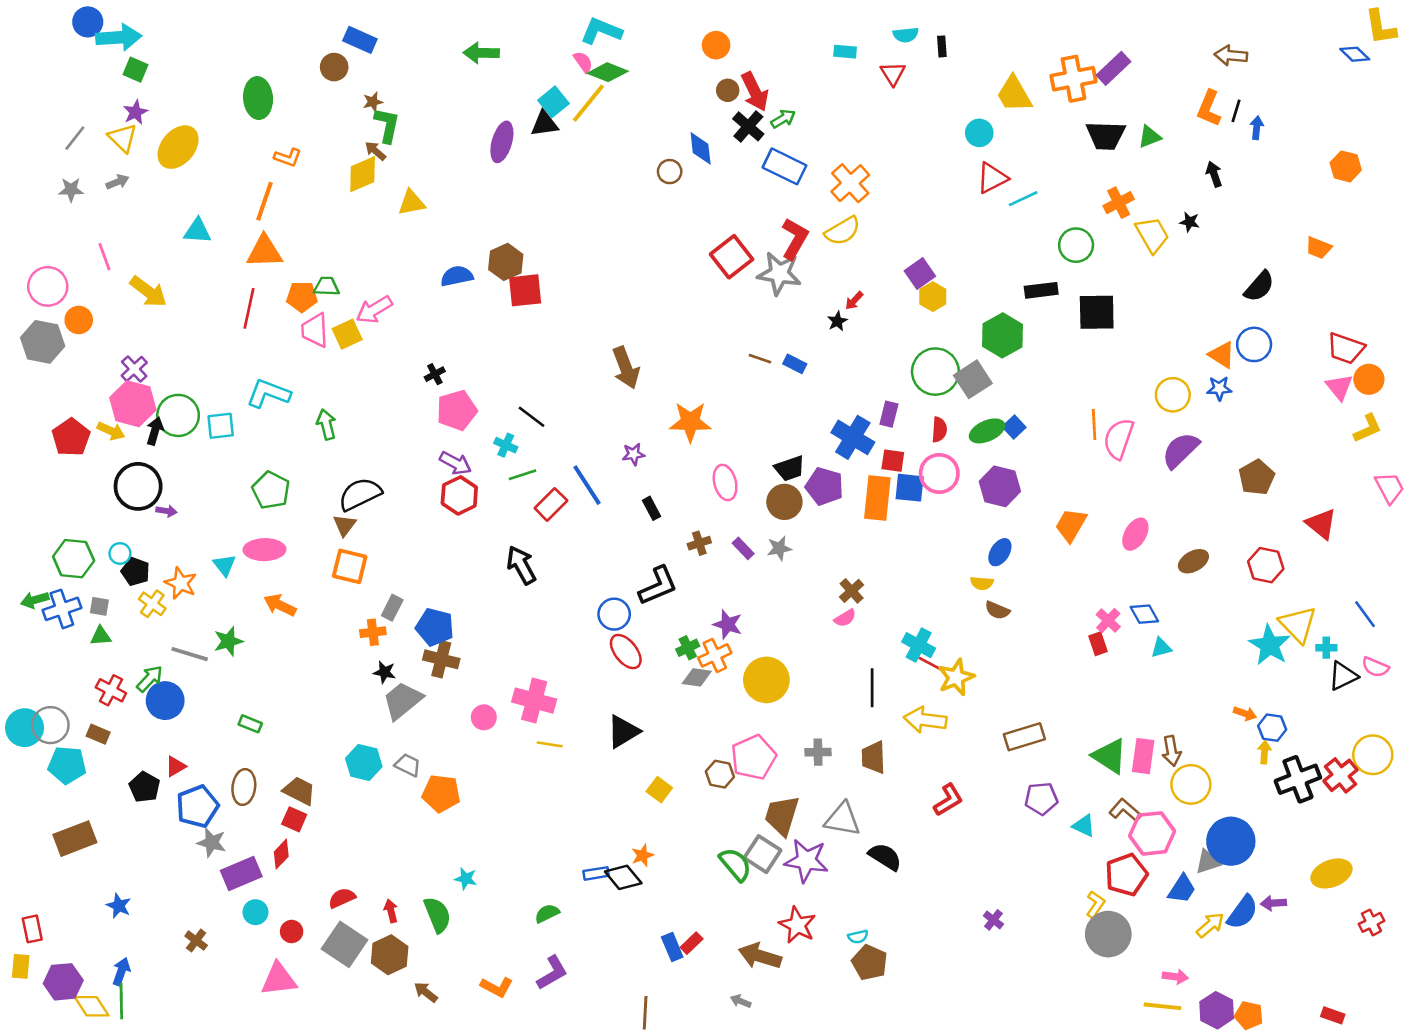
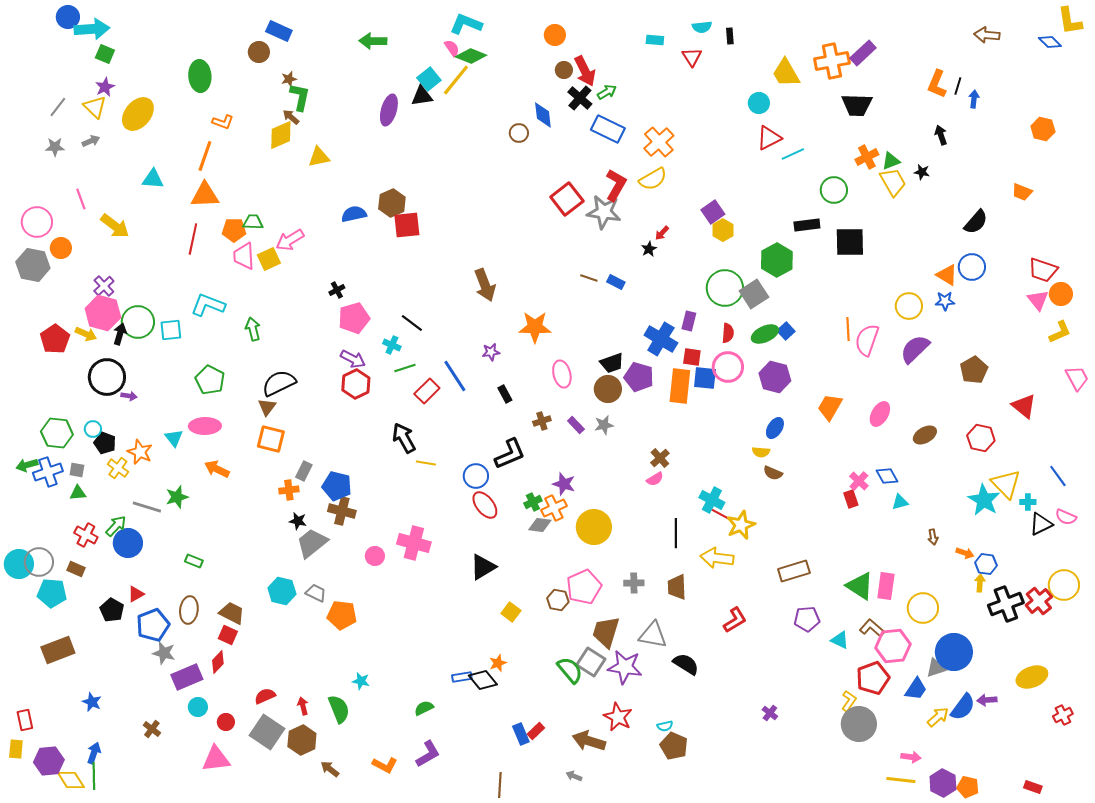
brown arrow: (1231, 55) -> (987, 35), moved
green triangle: (1150, 137) -> (891, 161), moved
yellow line: (550, 744) -> (426, 463), moved
brown arrow: (1172, 751) -> (933, 537), moved, size x0.7

